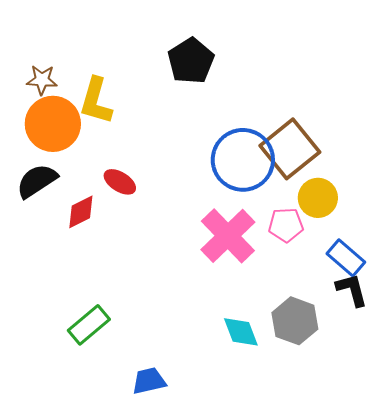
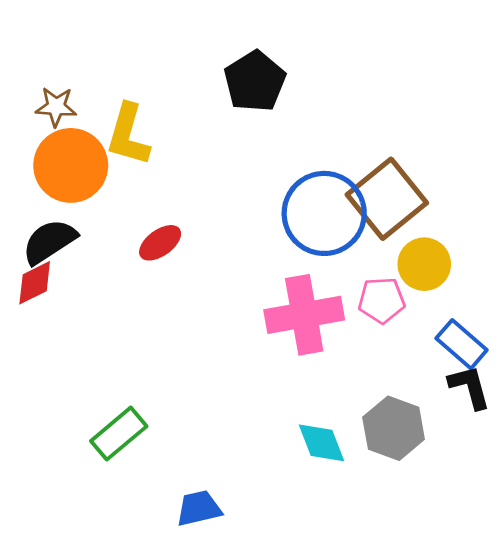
red ellipse: (120, 182) -> (160, 243), turned -68
red diamond: (81, 212) -> (35, 283), moved
pink cross: (228, 236) -> (304, 315), turned 34

